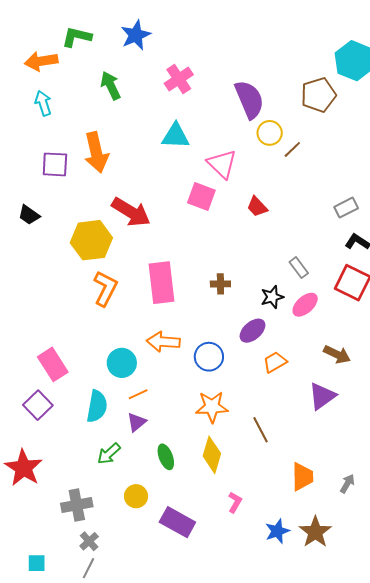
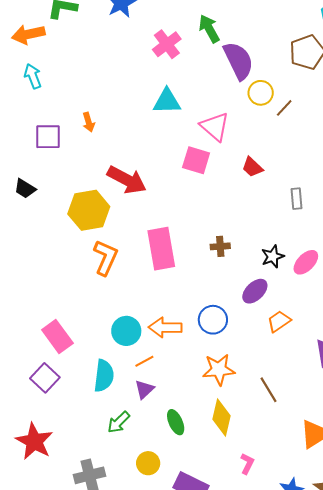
green arrow: (111, 86) -> (209, 29), moved
orange arrow: (96, 152) -> (89, 122), size x0.5
gray rectangle: (299, 268) -> (297, 199), moved, turned 35
orange arrow: (163, 342) -> (165, 327), moved

